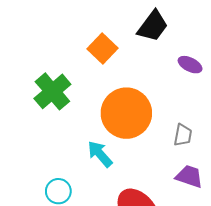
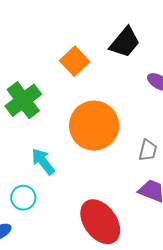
cyan arrow: (100, 154) -> (43, 162), moved

